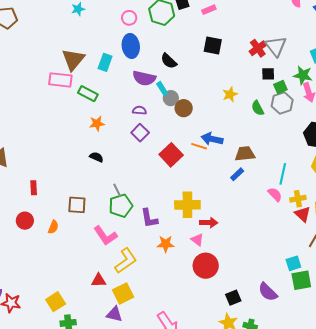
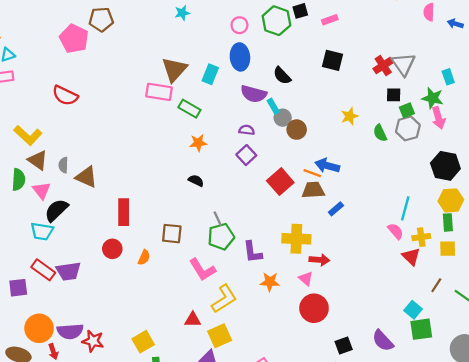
brown trapezoid: (245, 154) -> (313, 190), moved
blue rectangle: (237, 174) -> (336, 209), moved
red rectangle: (34, 188) -> (124, 212), size x1.6
red triangle: (303, 214) -> (411, 257), moved
cyan square: (293, 263) -> (413, 310), turned -35

